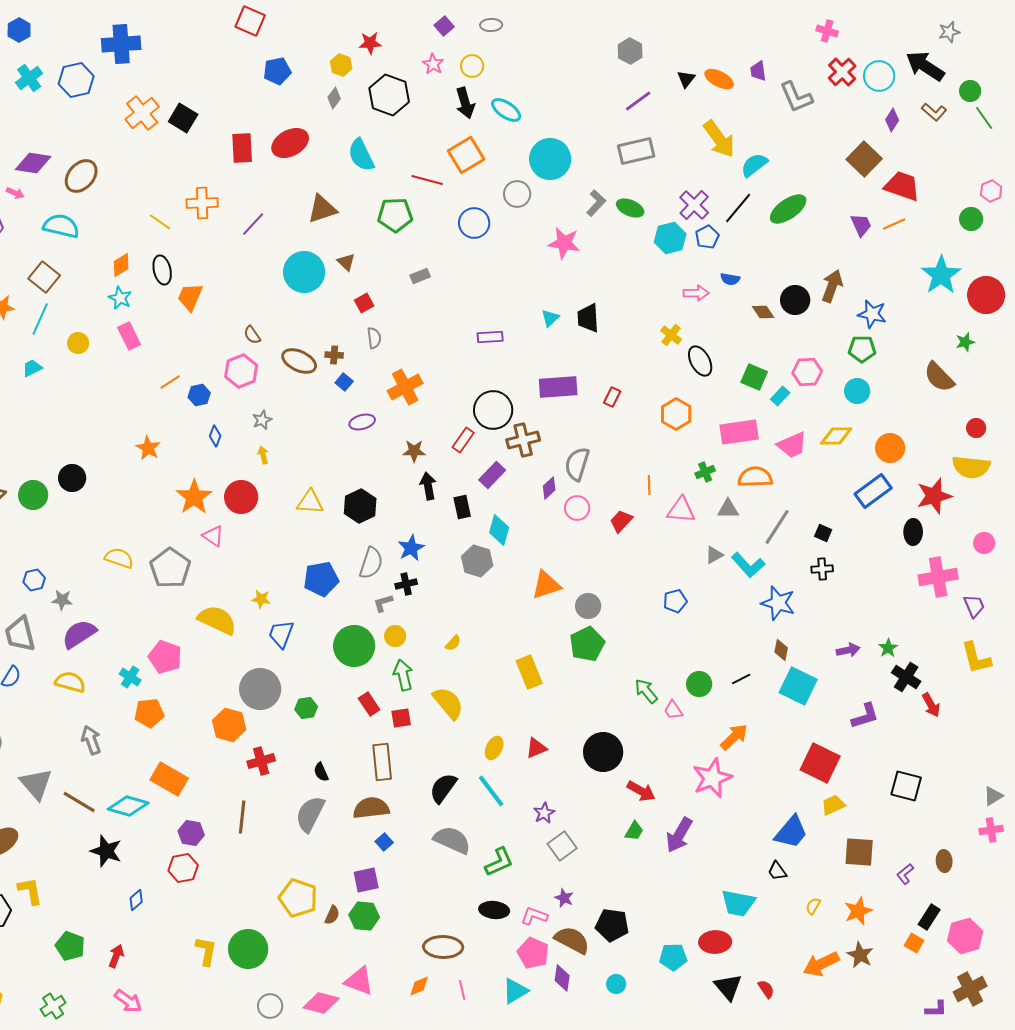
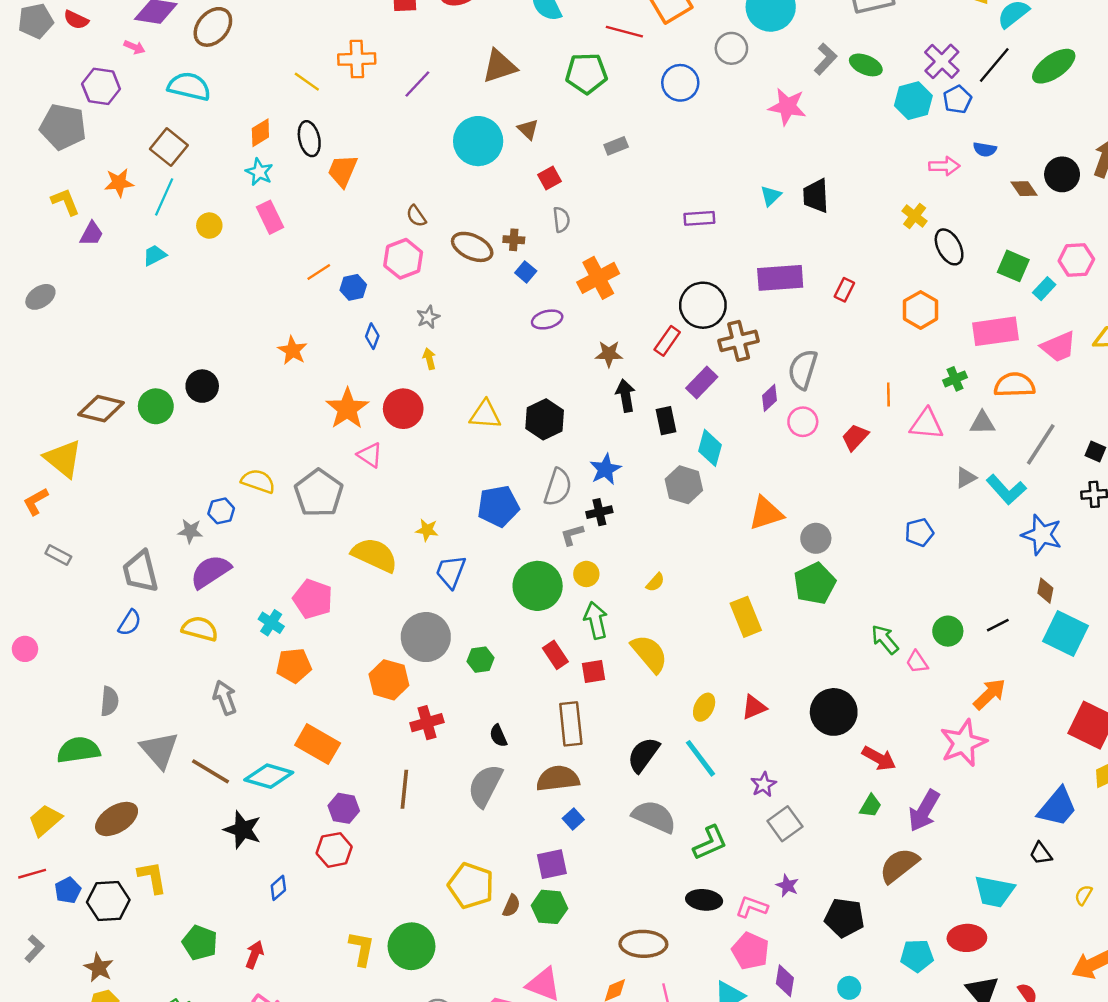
blue hexagon: (34, 580) -> (221, 511), moved
brown semicircle: (572, 940) -> (899, 865), moved, turned -66

